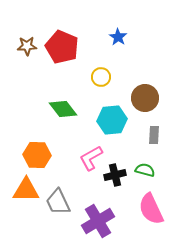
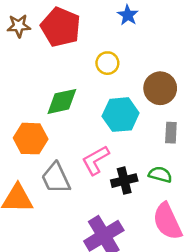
green diamond: (63, 109) -> (62, 101), turned -64
orange hexagon: (37, 155) -> (31, 139), moved
gray trapezoid: (58, 202) -> (56, 178), moved

